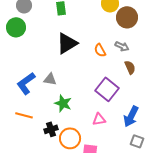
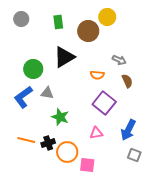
brown circle: (127, 17) -> (88, 31), moved
green circle: (16, 27) -> (33, 69), moved
orange semicircle: (100, 50) -> (97, 75), moved, turned -56
orange line: (24, 115) -> (26, 140), moved

